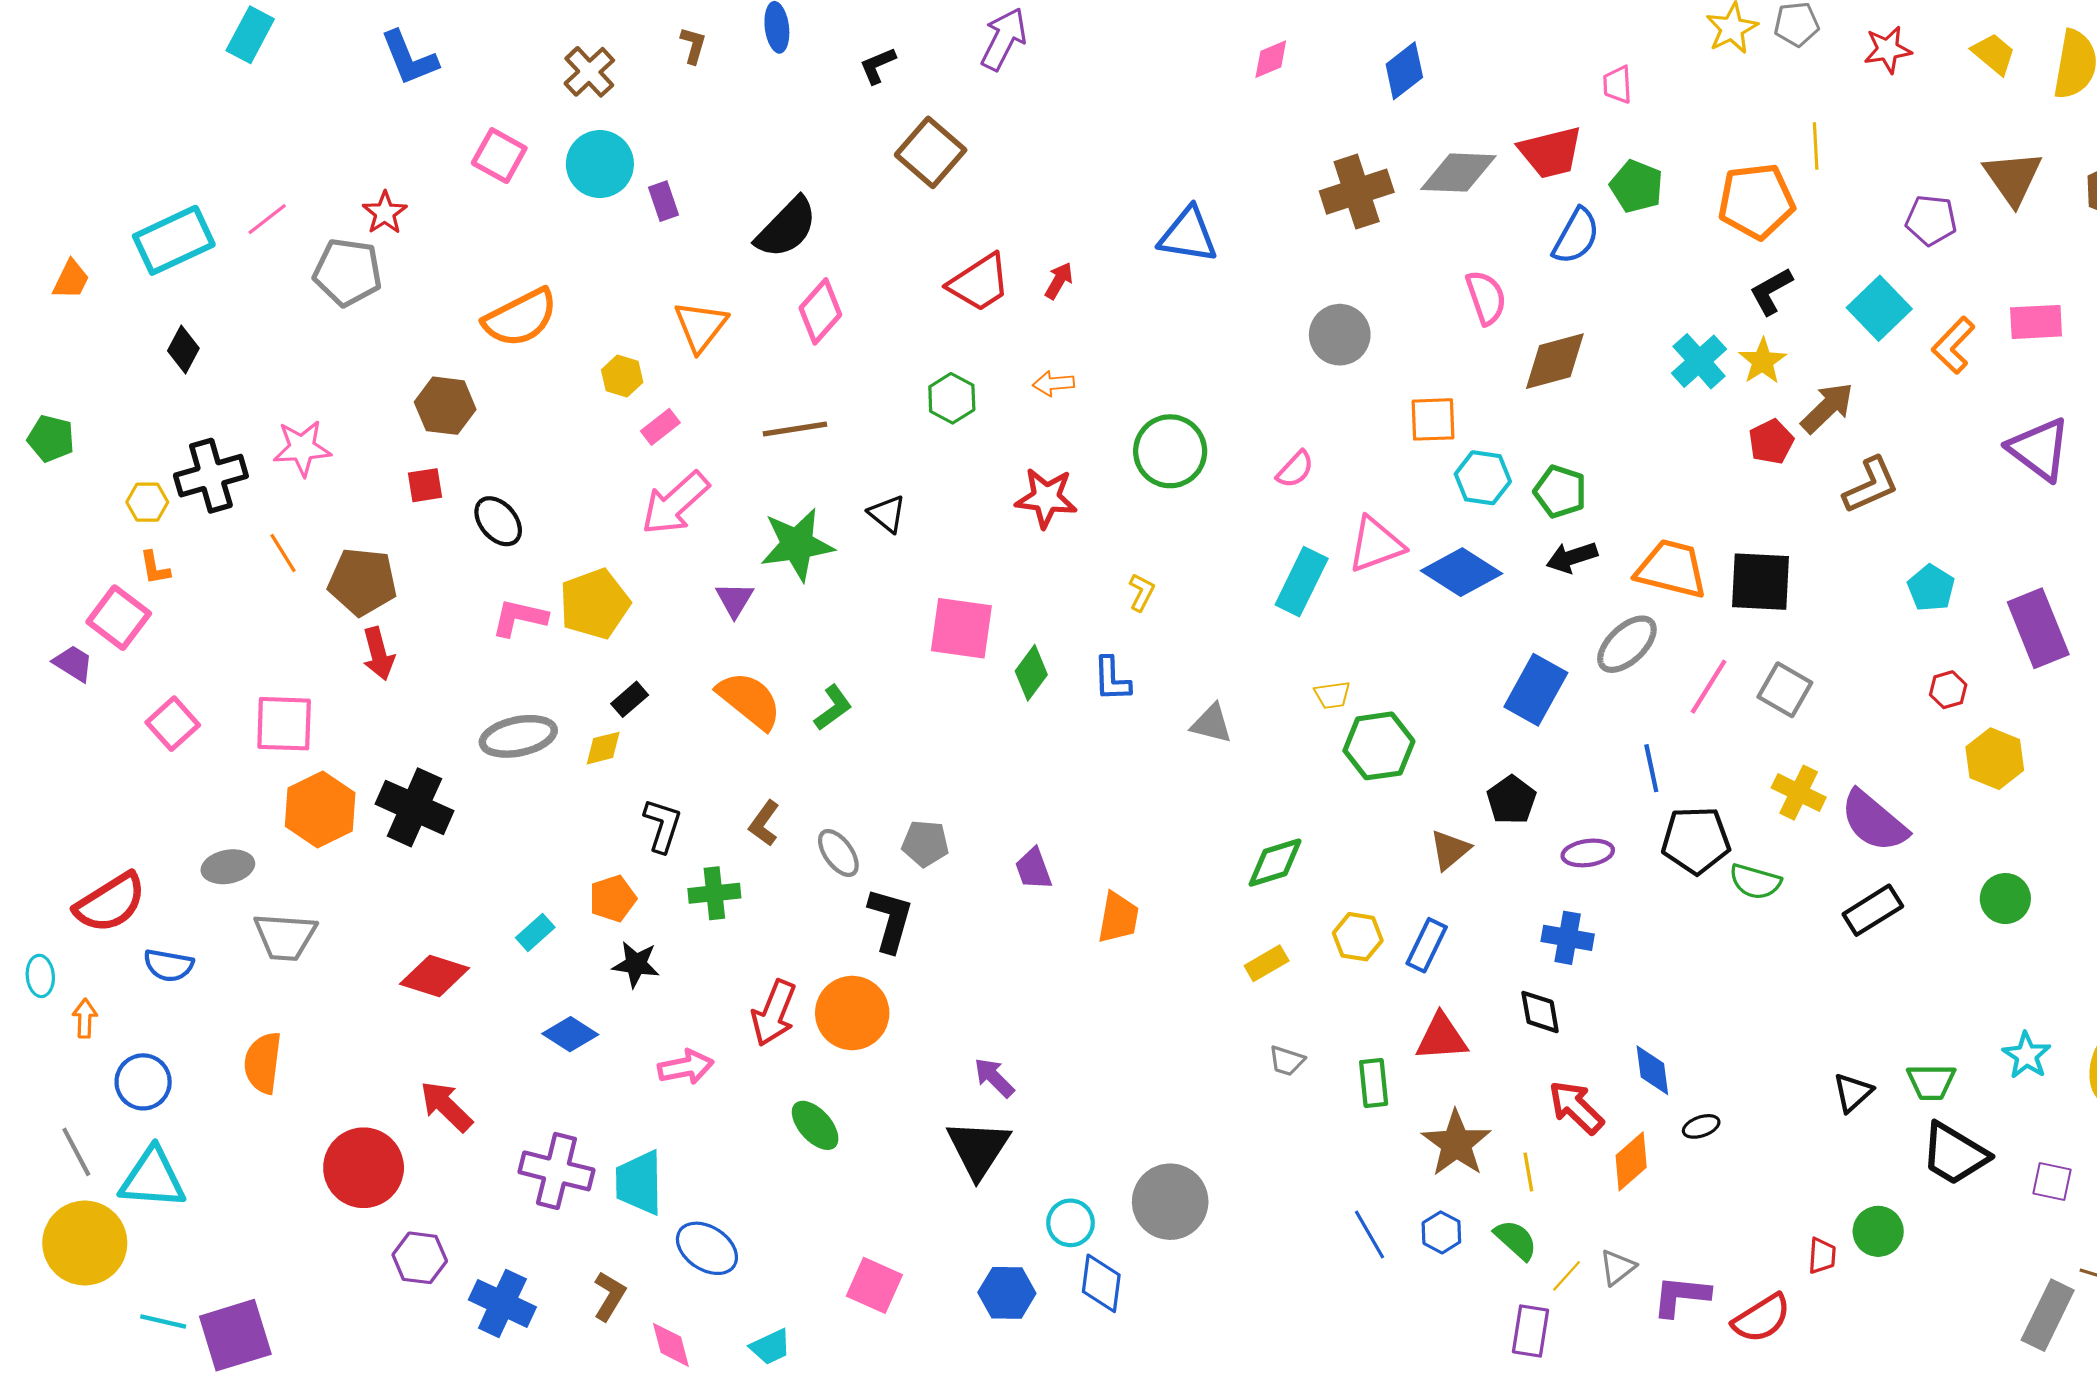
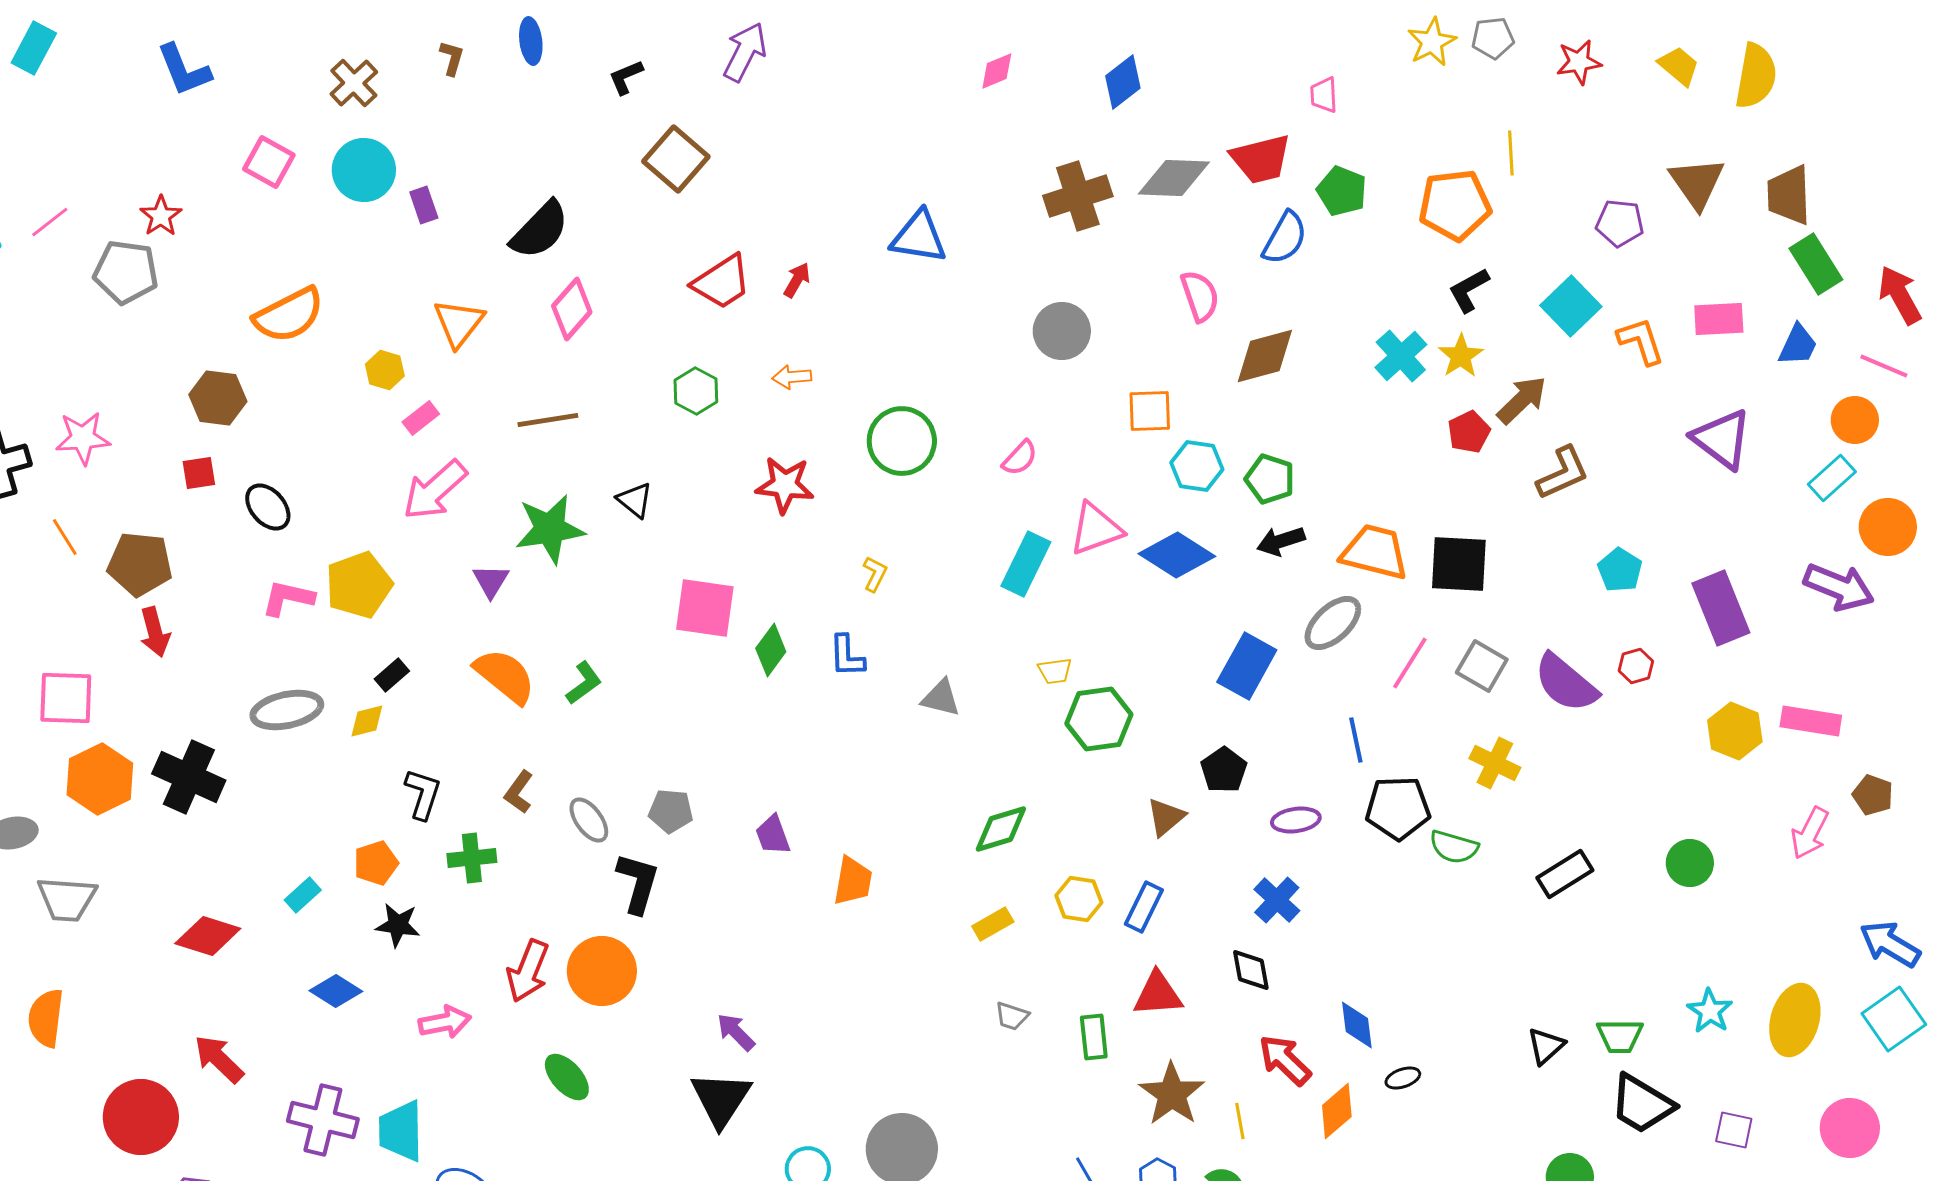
orange L-shape: (1953, 345) -> (1641, 341), turned 118
yellow hexagon: (1995, 759) -> (1735, 731), moved
purple semicircle: (1874, 821) -> (1566, 683), moved
blue cross: (1568, 938) -> (1277, 900), turned 33

